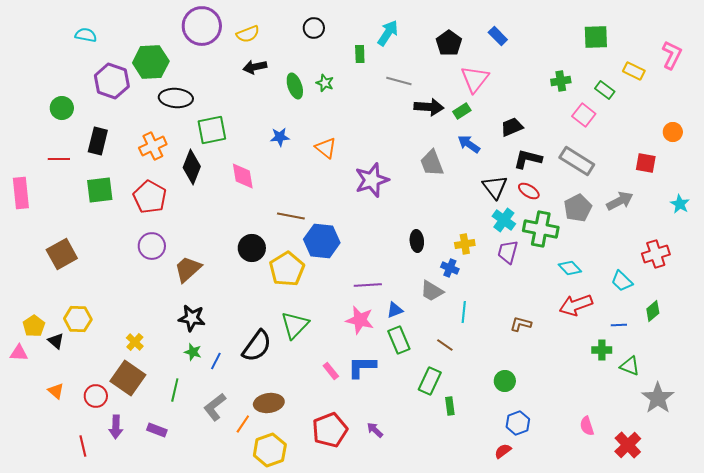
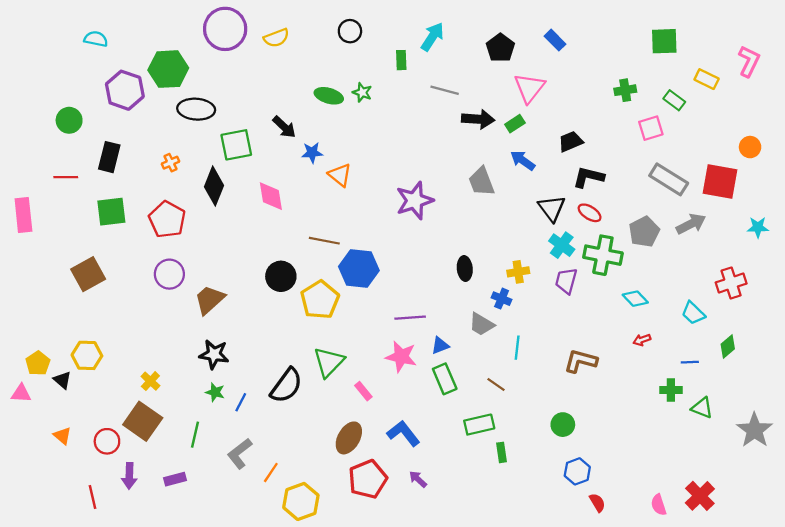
black arrow: (255, 67) -> (284, 127), moved, turned -125
green ellipse: (295, 86) -> (329, 96), turned -55
pink square: (584, 115) -> (651, 128), turned 35
orange cross: (153, 146) -> (171, 163), size x0.6
orange triangle: (326, 148) -> (340, 175), moved
gray rectangle: (577, 161) -> (669, 179), moved
red square: (646, 163) -> (720, 182), size x1.6
cyan star: (680, 204) -> (758, 227), turned -30
brown square: (62, 254) -> (88, 274), moved
red arrow: (576, 305) -> (642, 340), size x0.5
brown L-shape: (521, 324) -> (581, 361), size x1.4
blue L-shape: (362, 367) -> (403, 433), moved, turned 52
pink rectangle: (331, 371) -> (363, 391), moved
green rectangle: (430, 381) -> (479, 425), turned 52
gray star: (658, 398) -> (755, 430), moved
brown ellipse: (269, 403) -> (349, 438), moved, turned -52
pink semicircle: (587, 426) -> (659, 505), moved
purple rectangle: (157, 430) -> (175, 479), turned -36
red semicircle: (503, 451) -> (597, 503), moved, turned 96

